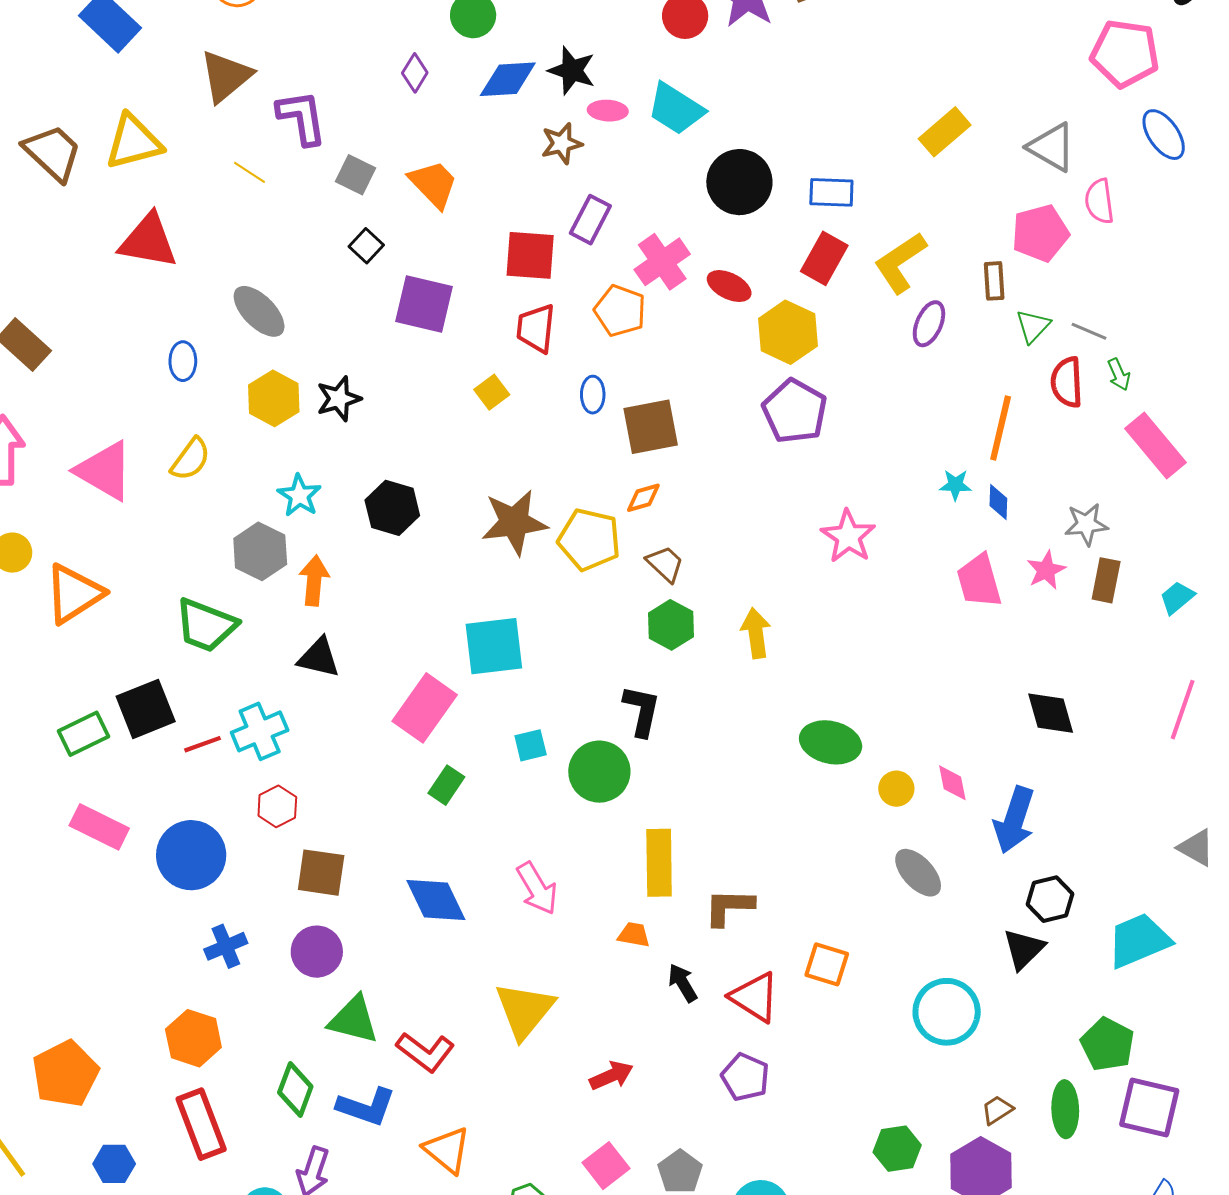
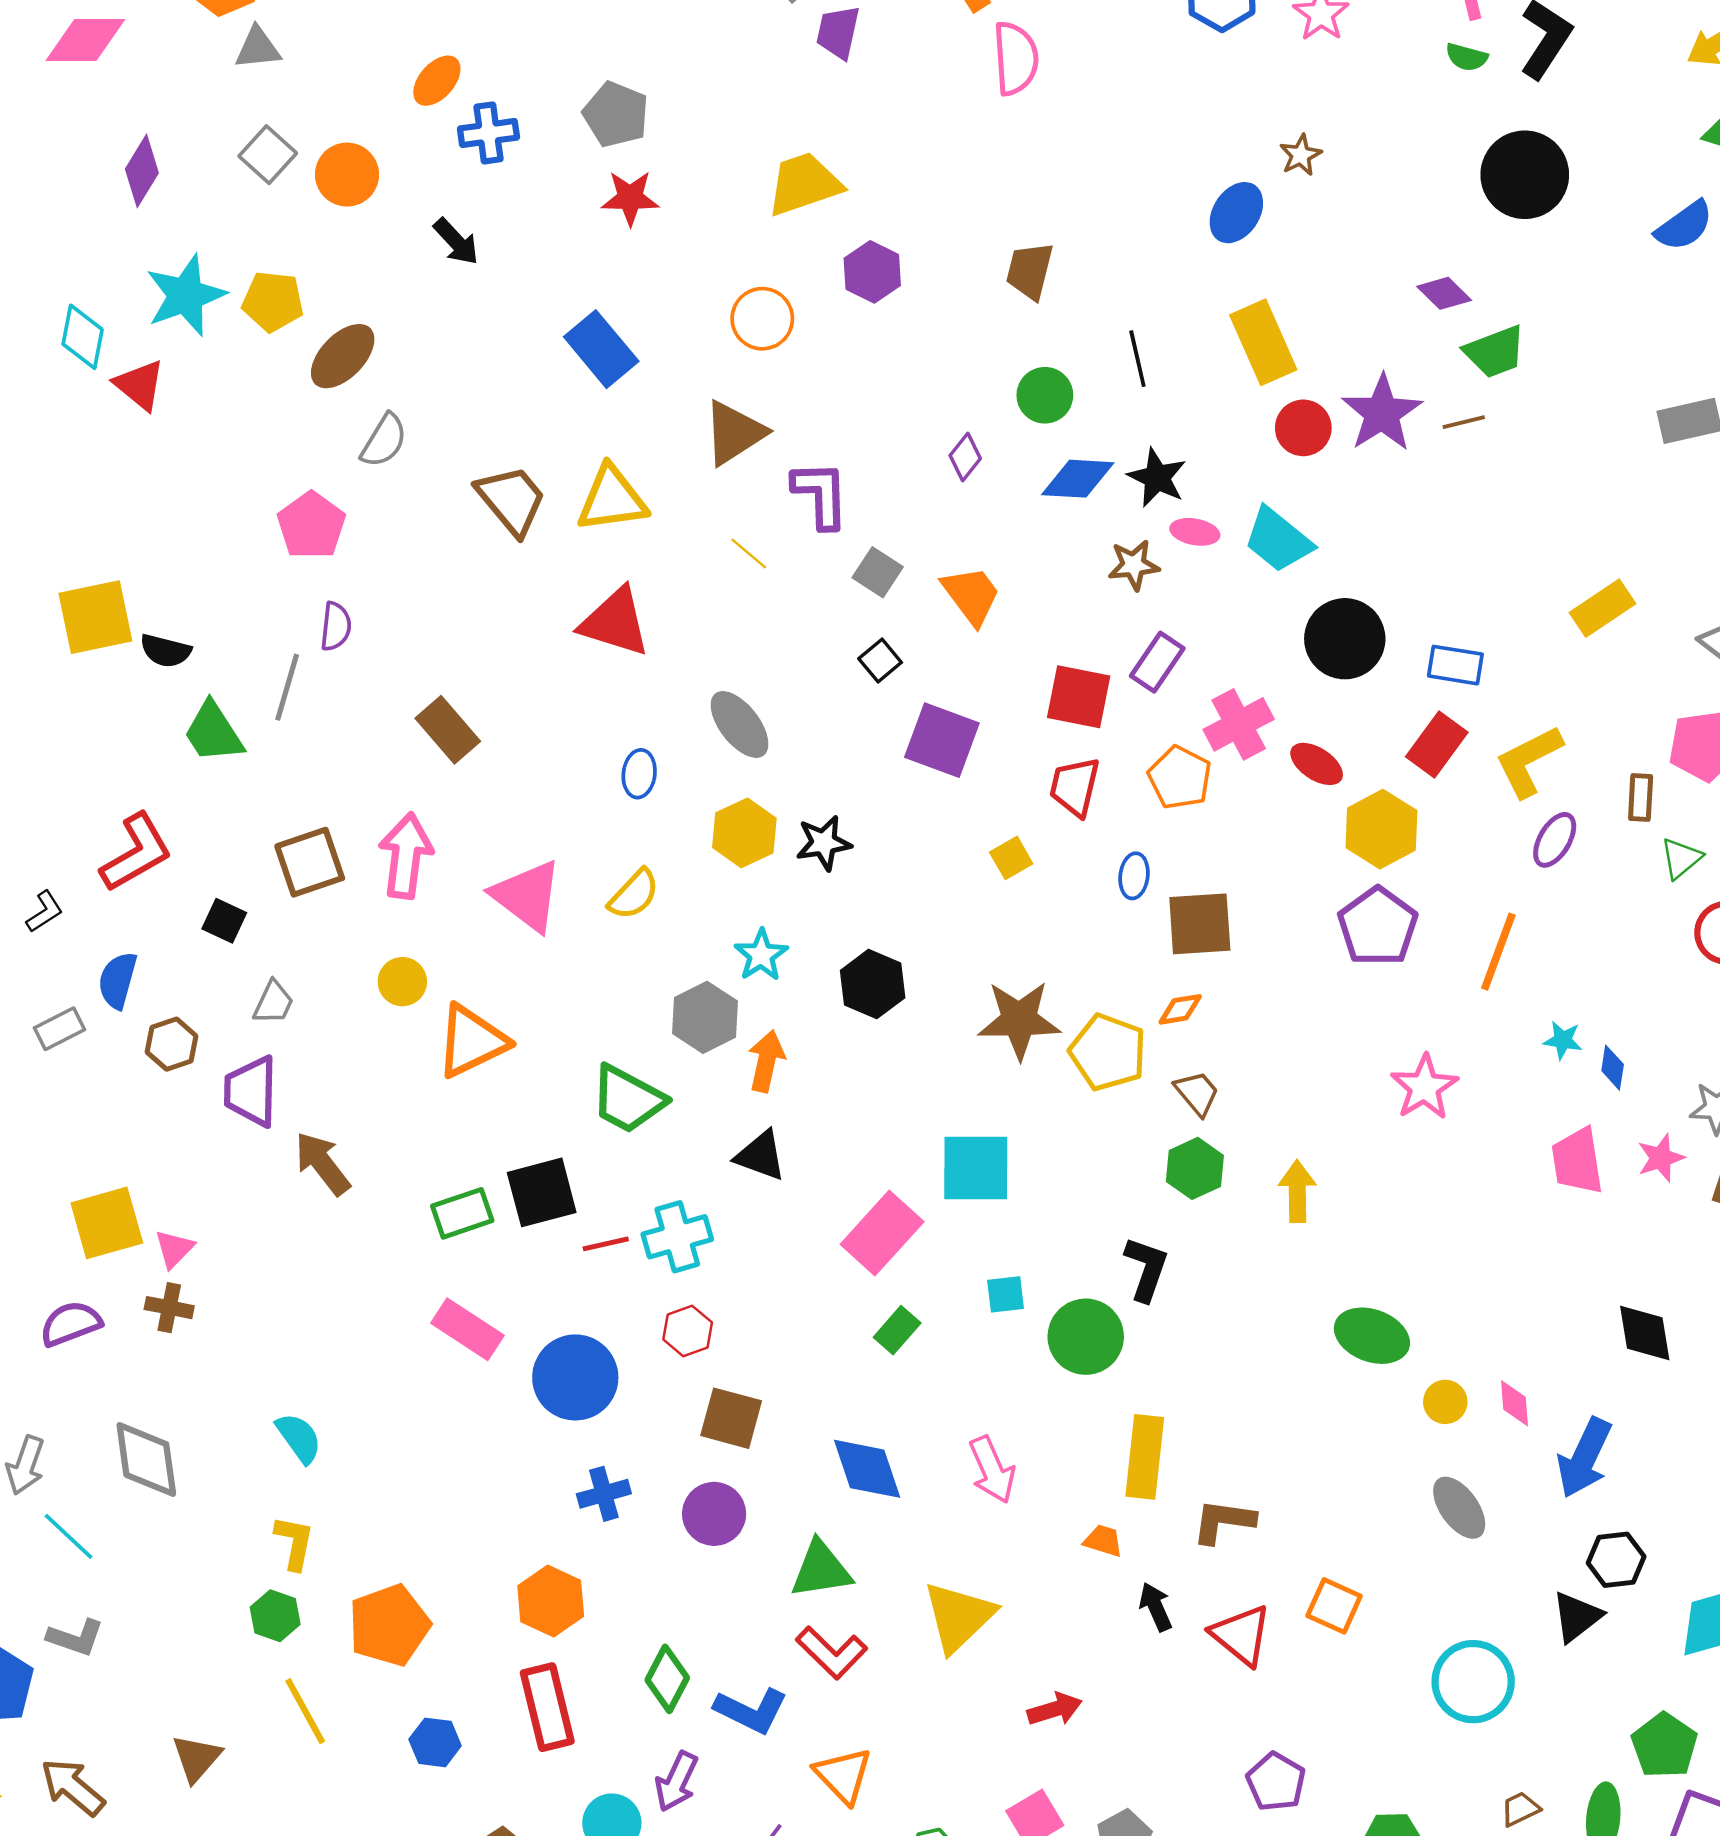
orange line: (1001, 428) -> (1498, 952), moved
green triangle: (354, 1020) -> (821, 1570), moved, turned -30
purple pentagon: (745, 1077) -> (1276, 1782), moved

